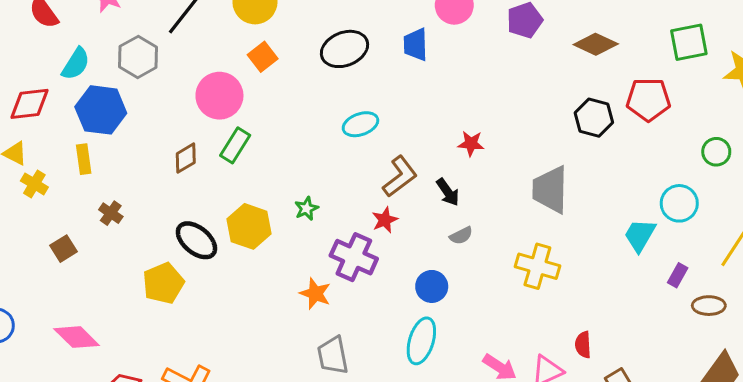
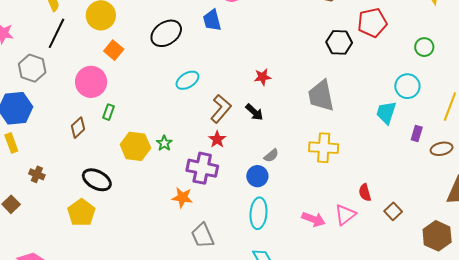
green rectangle: (235, 145) -> (108, 112), size x0.7
yellow hexagon: (249, 226) -> (135, 146), moved
gray semicircle: (461, 236) -> (271, 156), moved

